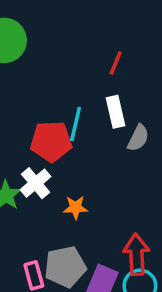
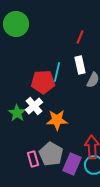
orange star: (76, 208) -> (57, 120), size x1.5
gray pentagon: (65, 267) -> (51, 154), turned -30

